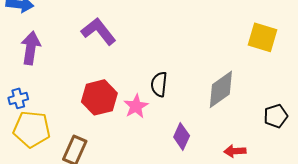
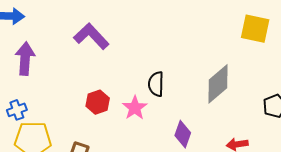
red hexagon: (99, 97) -> (98, 102), size x0.7

